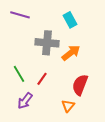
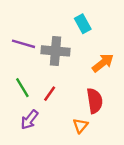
purple line: (20, 15) -> (23, 44), moved
orange arrow: (71, 53) -> (103, 63), moved
red semicircle: (80, 85) -> (95, 101), turned 150

